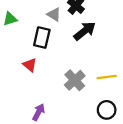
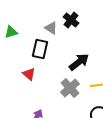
black arrow: (85, 31) -> (79, 62), moved

